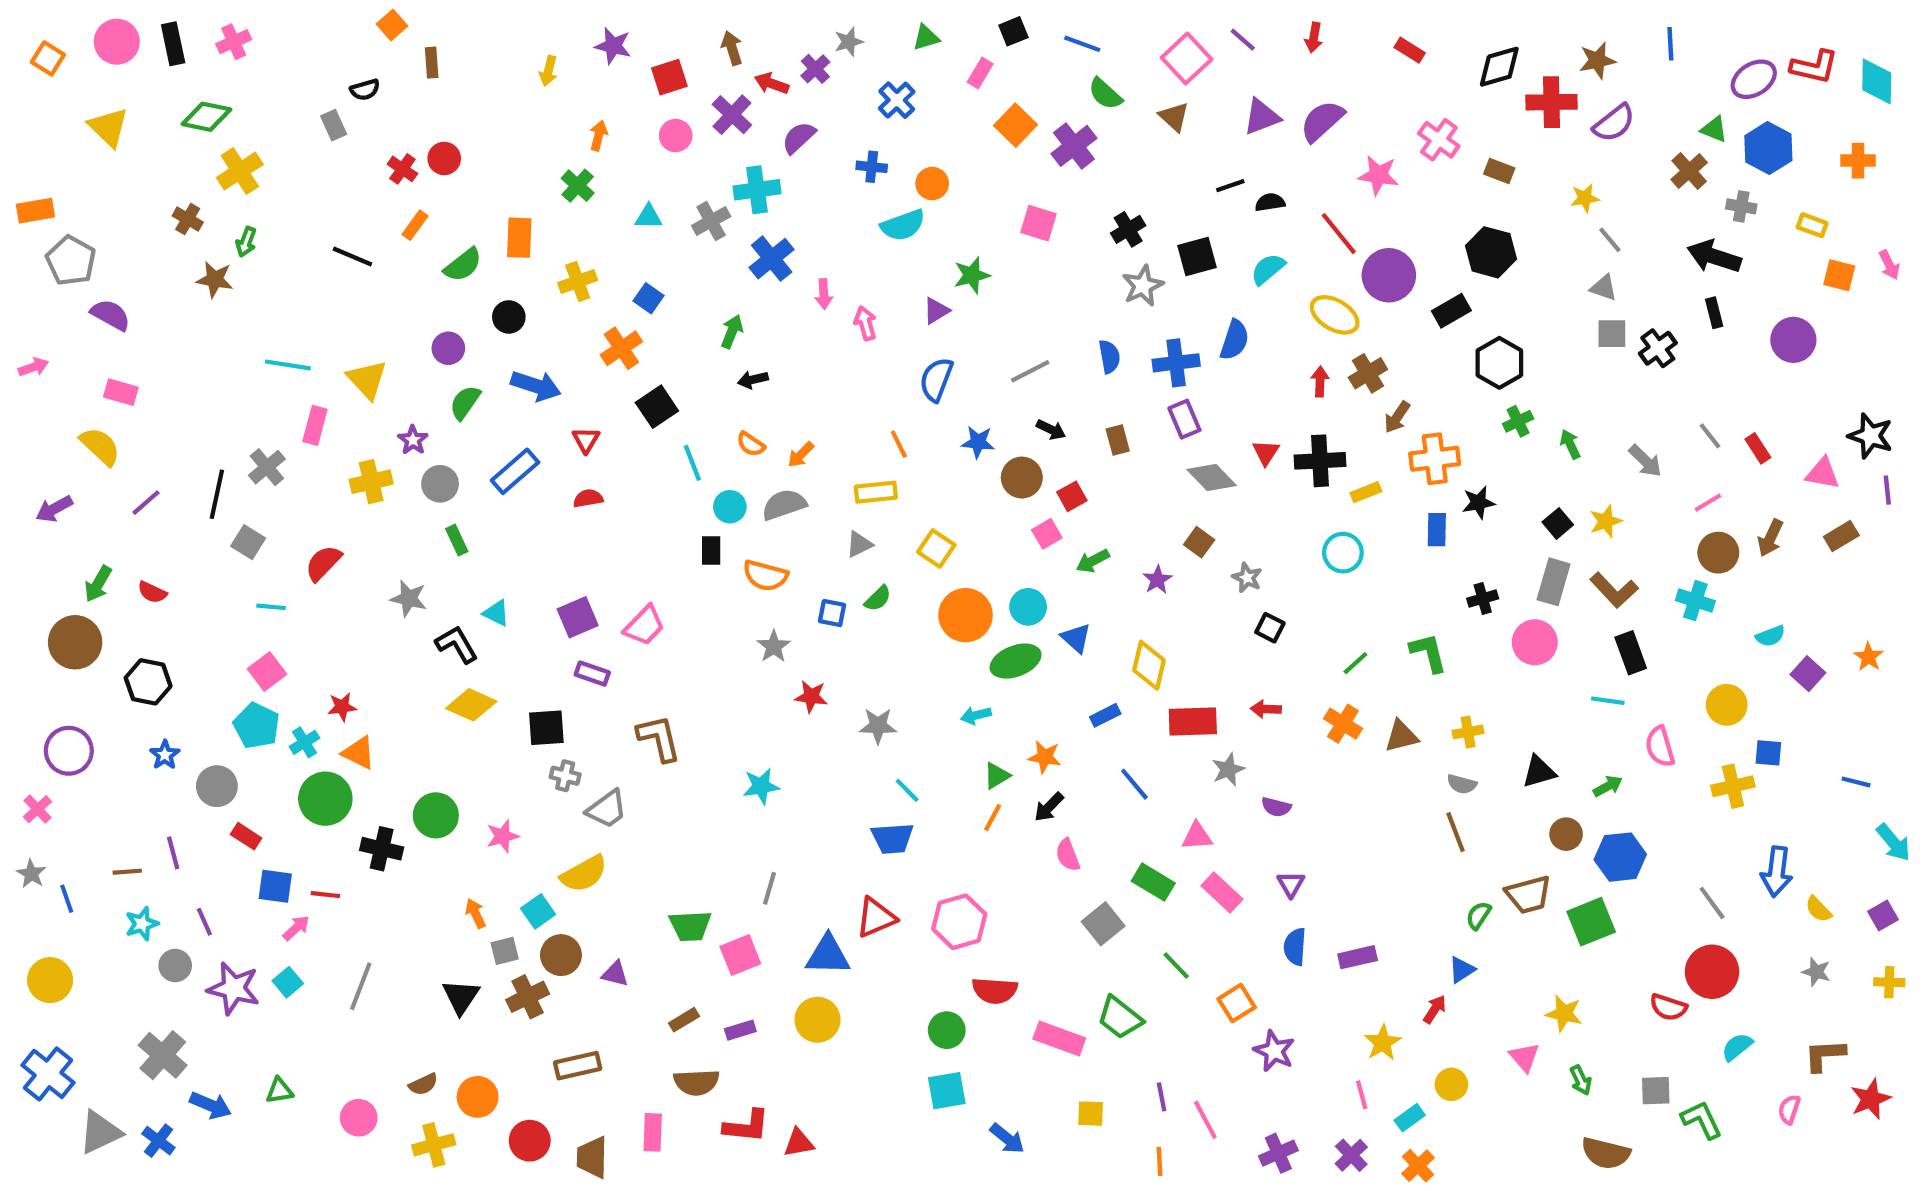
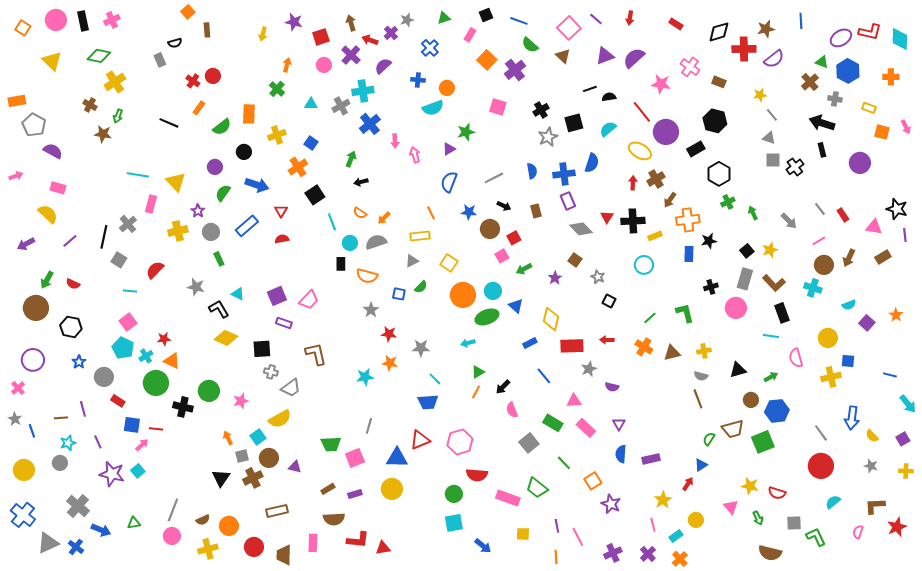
orange star: (1045, 757) -> (390, 363), moved
gray circle: (175, 965) -> (60, 463), moved
gray line: (361, 986) -> (173, 510), moved
red semicircle: (1668, 1007) -> (777, 493), moved

